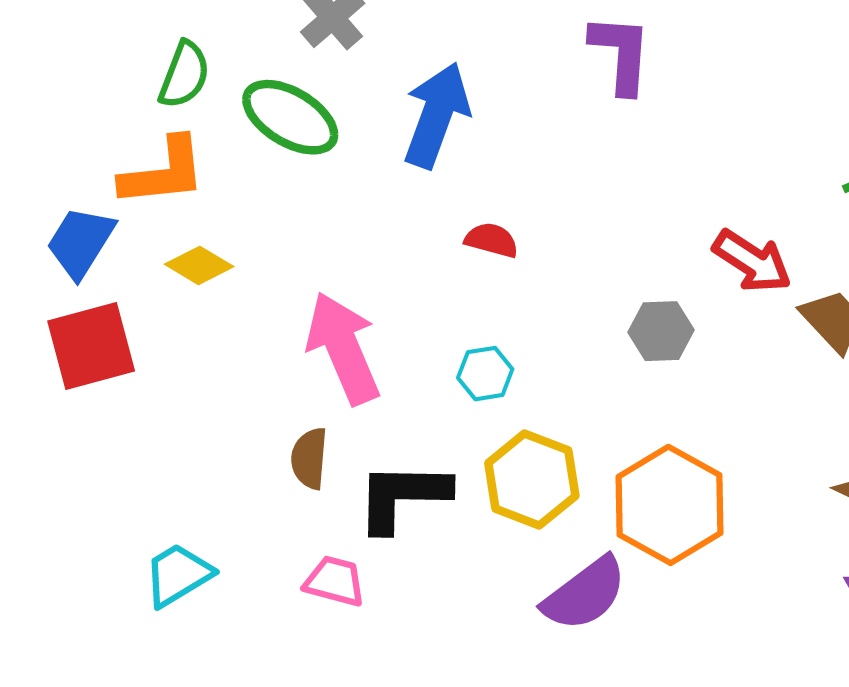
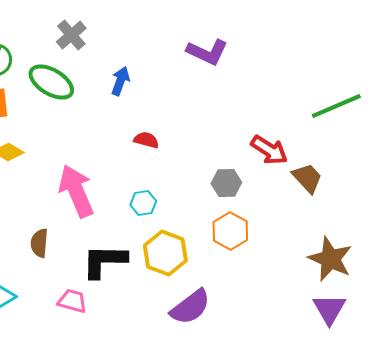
purple L-shape: (621, 54) -> (207, 52), turned 111
blue arrow: (436, 115) -> (120, 81), size x0.6
brown semicircle: (309, 458) -> (39, 243), moved
orange hexagon: (670, 505) -> (230, 231), moved, size x0.7

